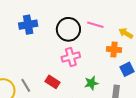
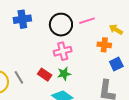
pink line: (95, 25) -> (87, 21), turned -35
green star: (91, 83) -> (64, 74), moved

